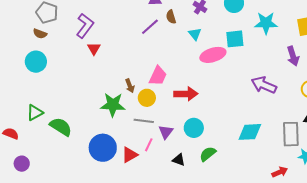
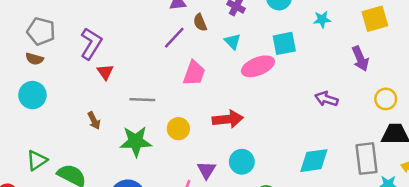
cyan star: (266, 23) -> (322, 19), size x0.6
pink trapezoid: (158, 76) -> (194, 73), moved
purple arrow: (264, 85) -> (326, 99), size x0.7
brown arrow: (130, 86) -> (94, 121), moved
gray line: (144, 121) -> (142, 100), moved

